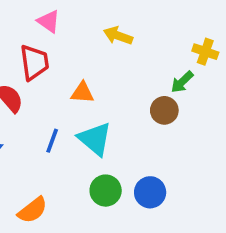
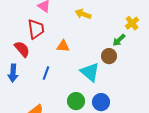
yellow cross: (205, 52) -> (132, 23), turned 32
cyan triangle: (95, 139) -> (90, 72), moved

